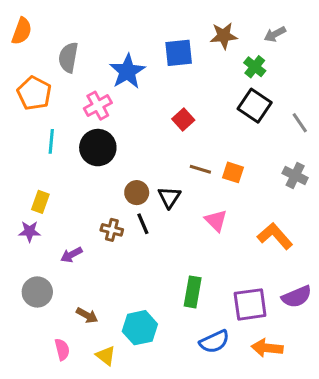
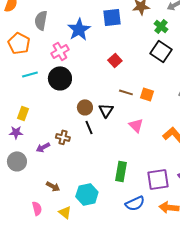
cyan line: (51, 141) -> (30, 74), turned 70
brown cross: (112, 230) -> (63, 137), moved
gray circle: (37, 292) -> (17, 161), moved

